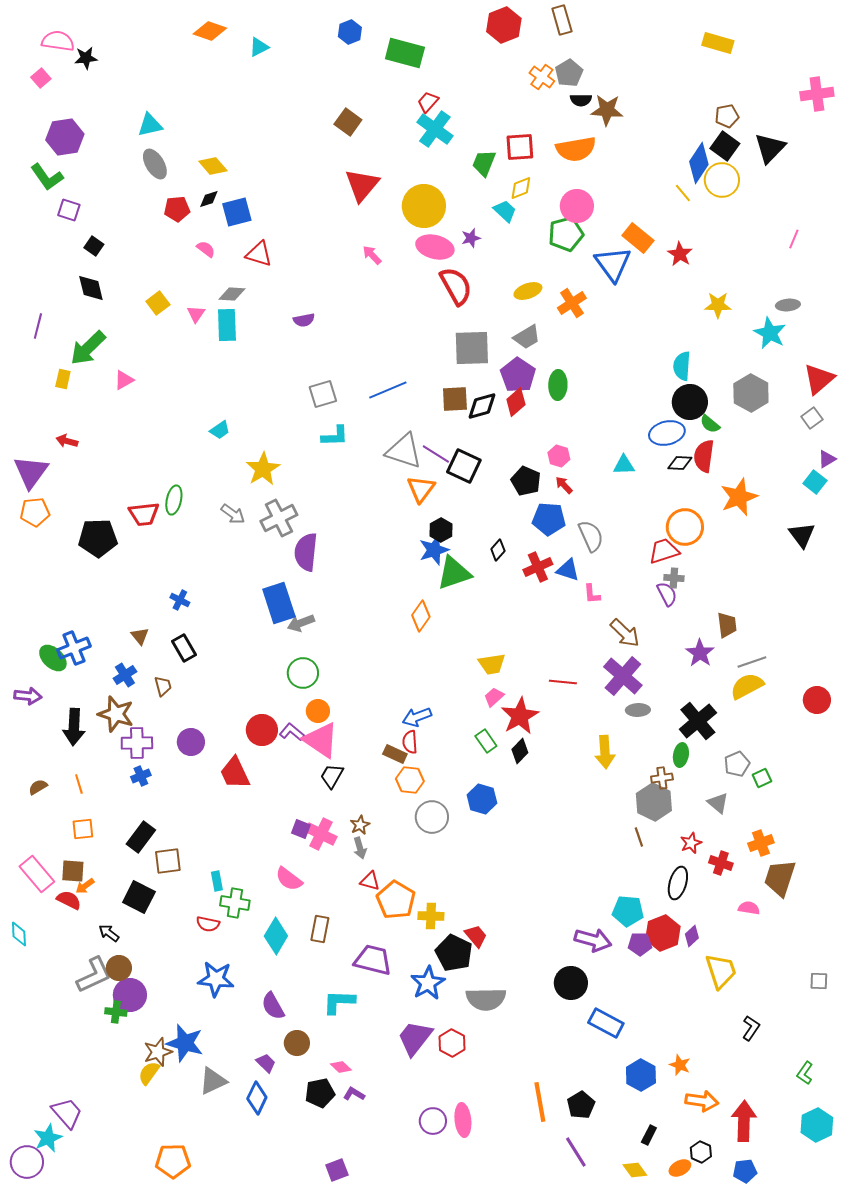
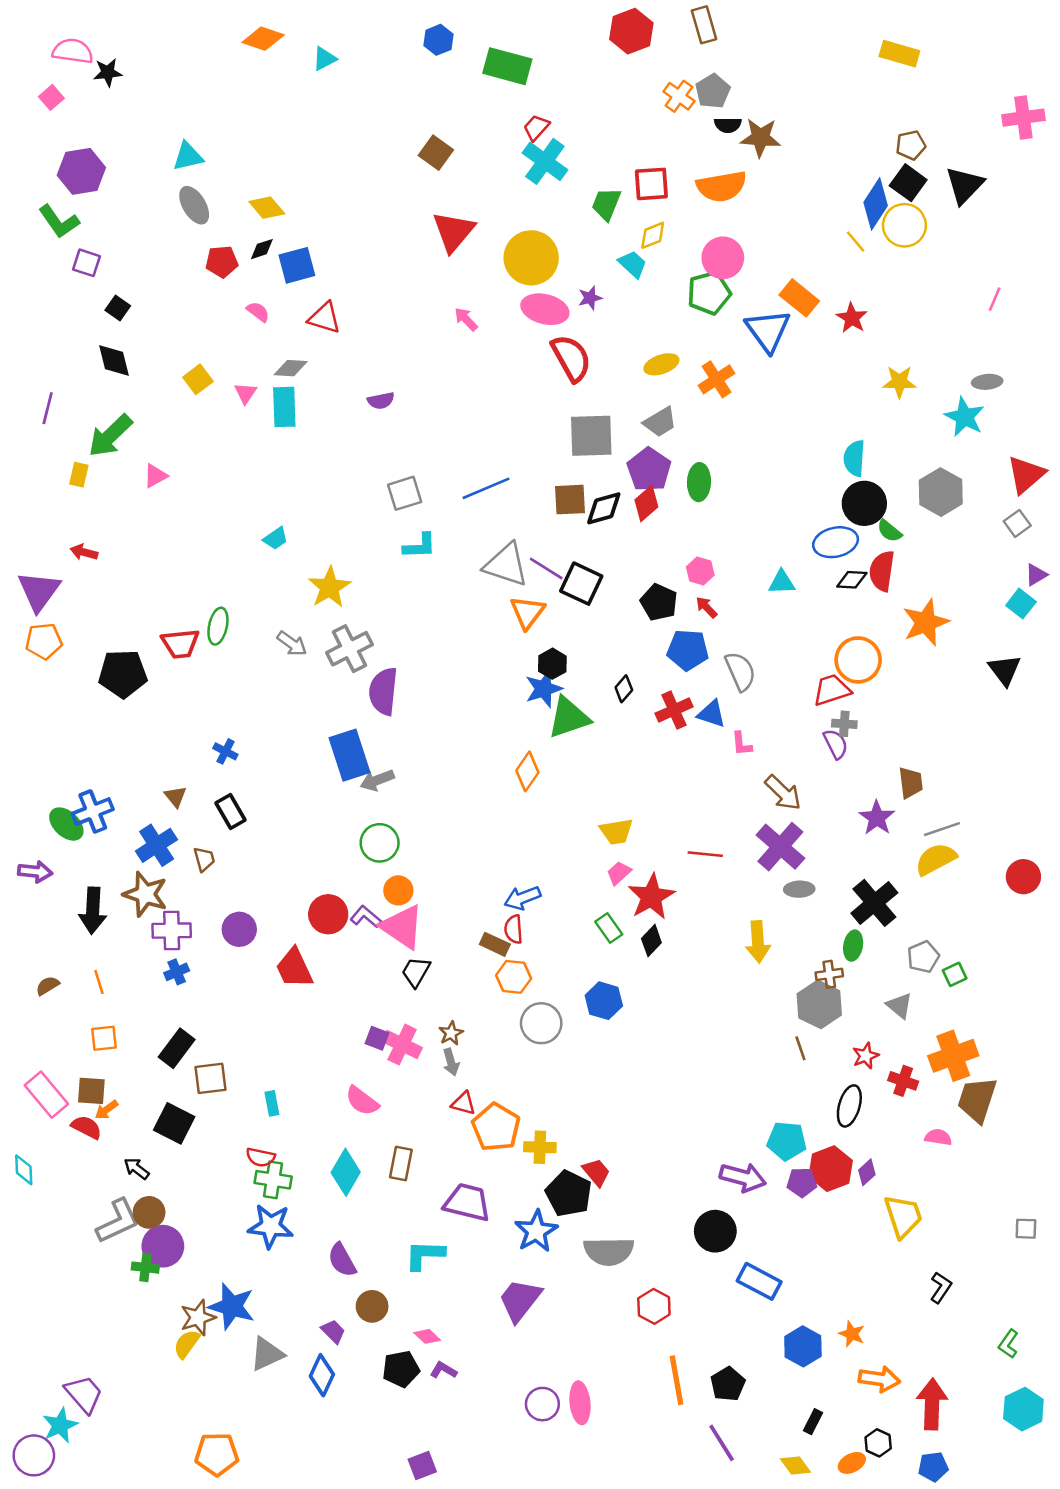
blue cross: (125, 675) -> (157, 845), size x1.4
orange cross: (761, 843) -> (953, 1056), size x1.5
green cross: (235, 903) -> (273, 1180), moved
red hexagon: (452, 1043) -> (654, 1306), moved

